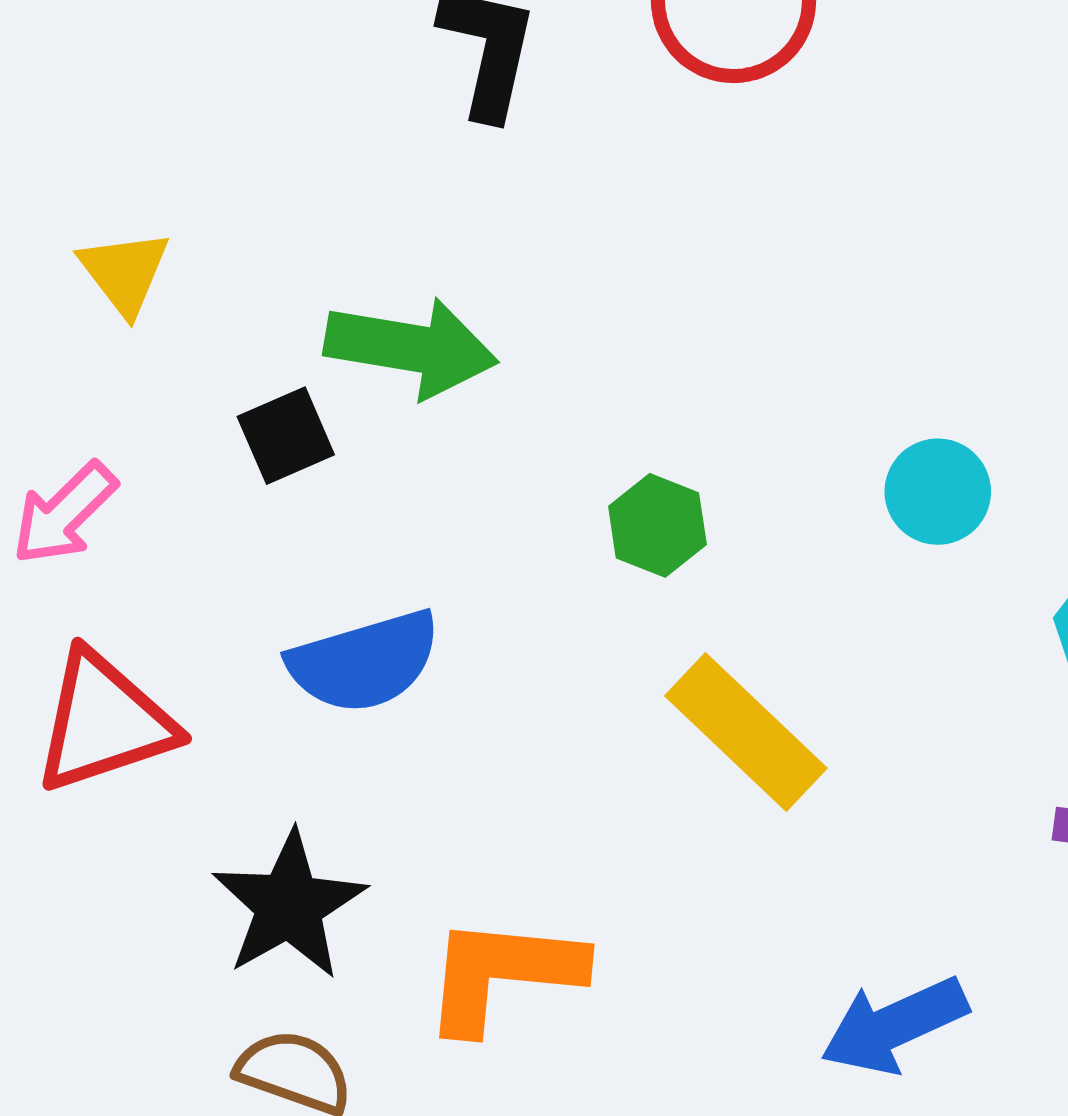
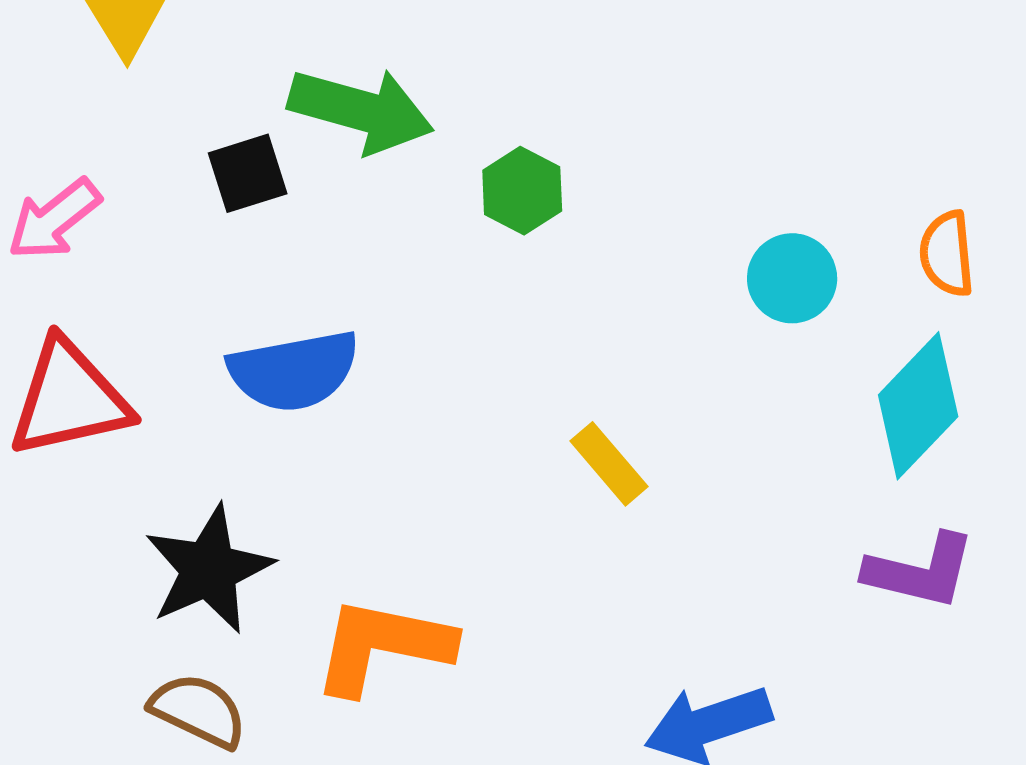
green hexagon: (657, 525) -> (522, 191), moved
yellow rectangle: (746, 732) -> (609, 464), size x0.6

